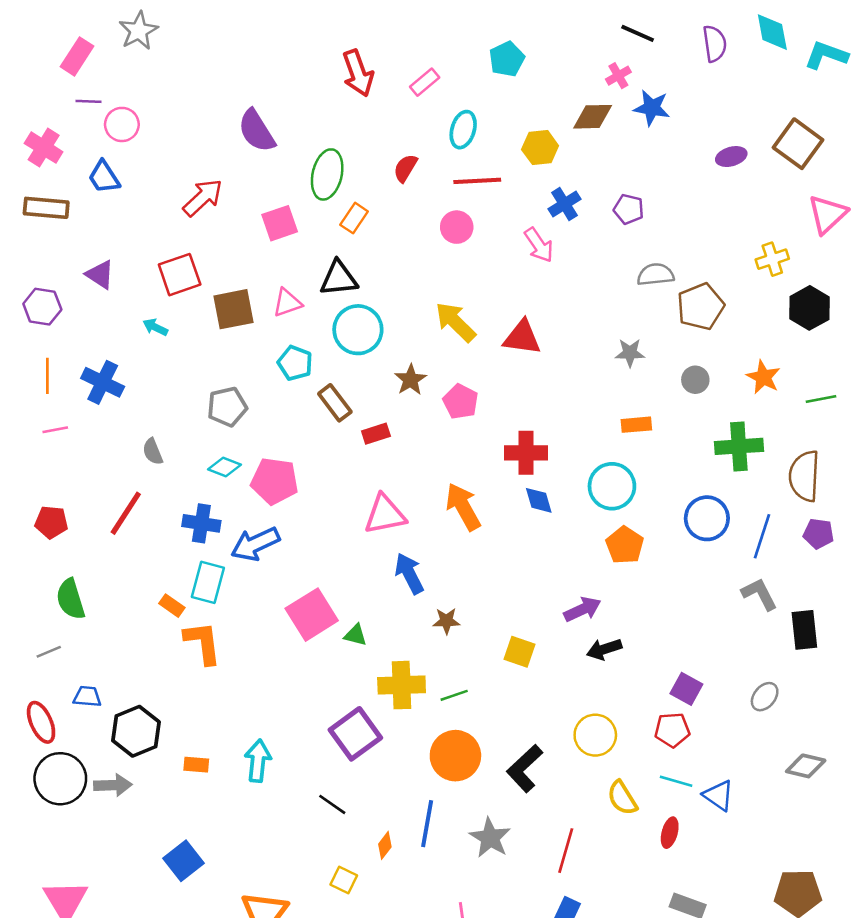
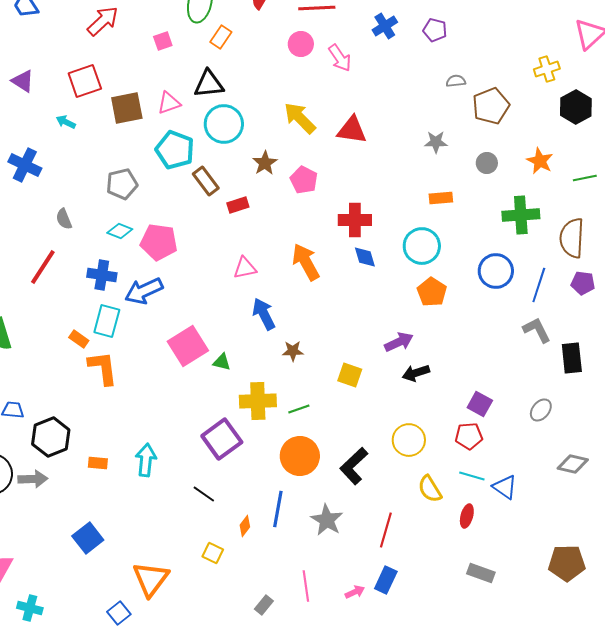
pink square: (280, 223) -> (163, 41), size x0.7
pink arrow: (539, 245) -> (340, 58), moved
gray semicircle: (656, 275) -> (456, 81), size x0.7
cyan pentagon: (295, 363) -> (175, 150), size x1.4
pink triangle: (385, 514) -> (245, 268), size x0.7

